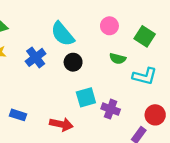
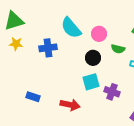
pink circle: (109, 26) -> (99, 34), moved
blue cross: (36, 57) -> (48, 48), turned 30
black circle: (73, 62) -> (93, 58), moved

